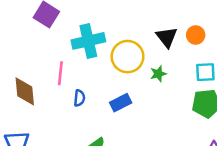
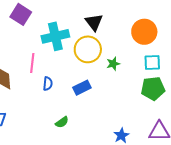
orange circle: (196, 35) -> (144, 32), size x1.6
black triangle: (167, 37) -> (94, 22), moved

